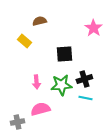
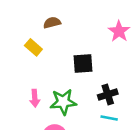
pink arrow: (36, 82) -> (35, 98), moved
green star: (61, 85) -> (63, 102), moved

